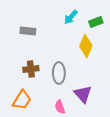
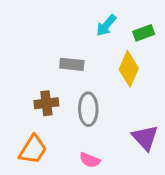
gray rectangle: (28, 31) -> (72, 64), moved
purple triangle: (83, 94) -> (145, 138), moved
pink semicircle: (60, 107) -> (90, 160), turned -48

